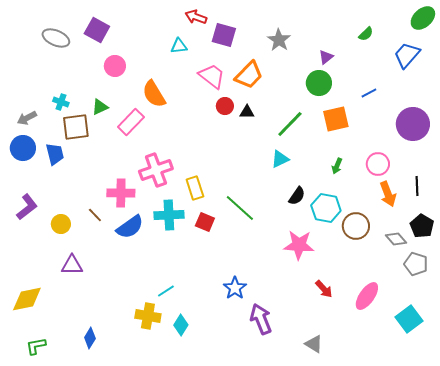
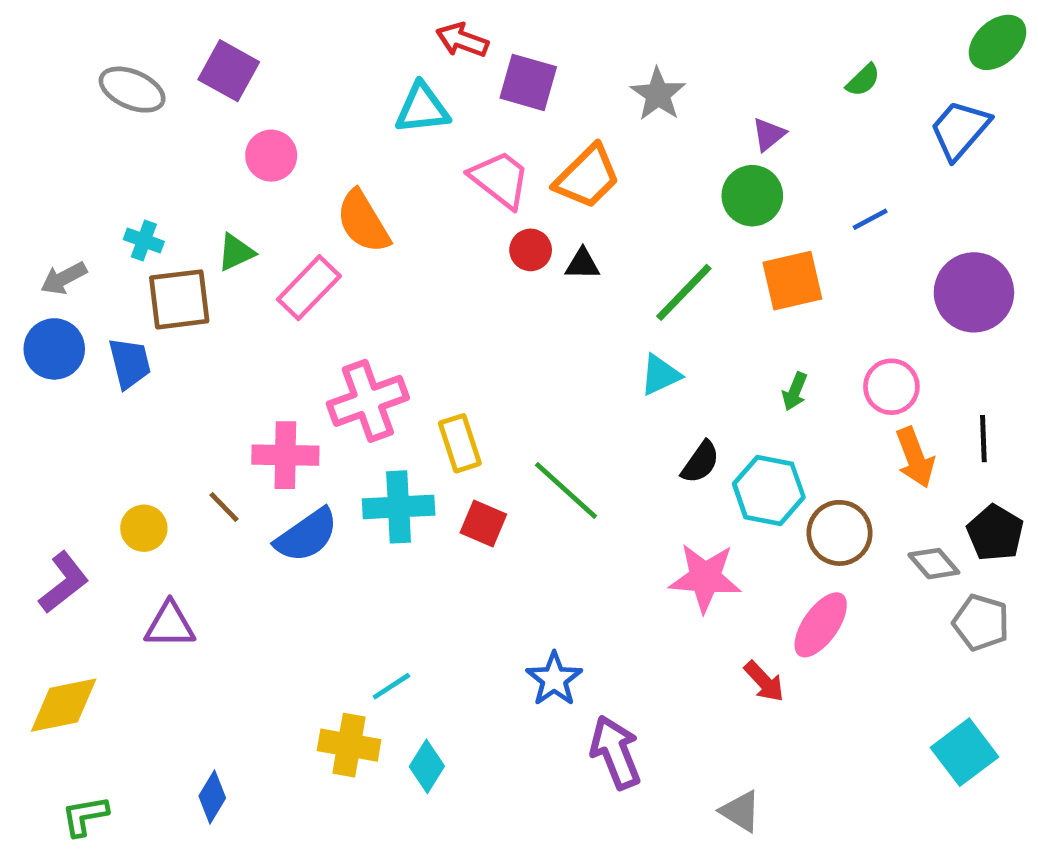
cyan triangle: (179, 46) -> (422, 108), size x1.4
purple L-shape: (27, 207) -> (64, 582), moved
pink ellipse: (367, 296) -> (821, 625), moved

